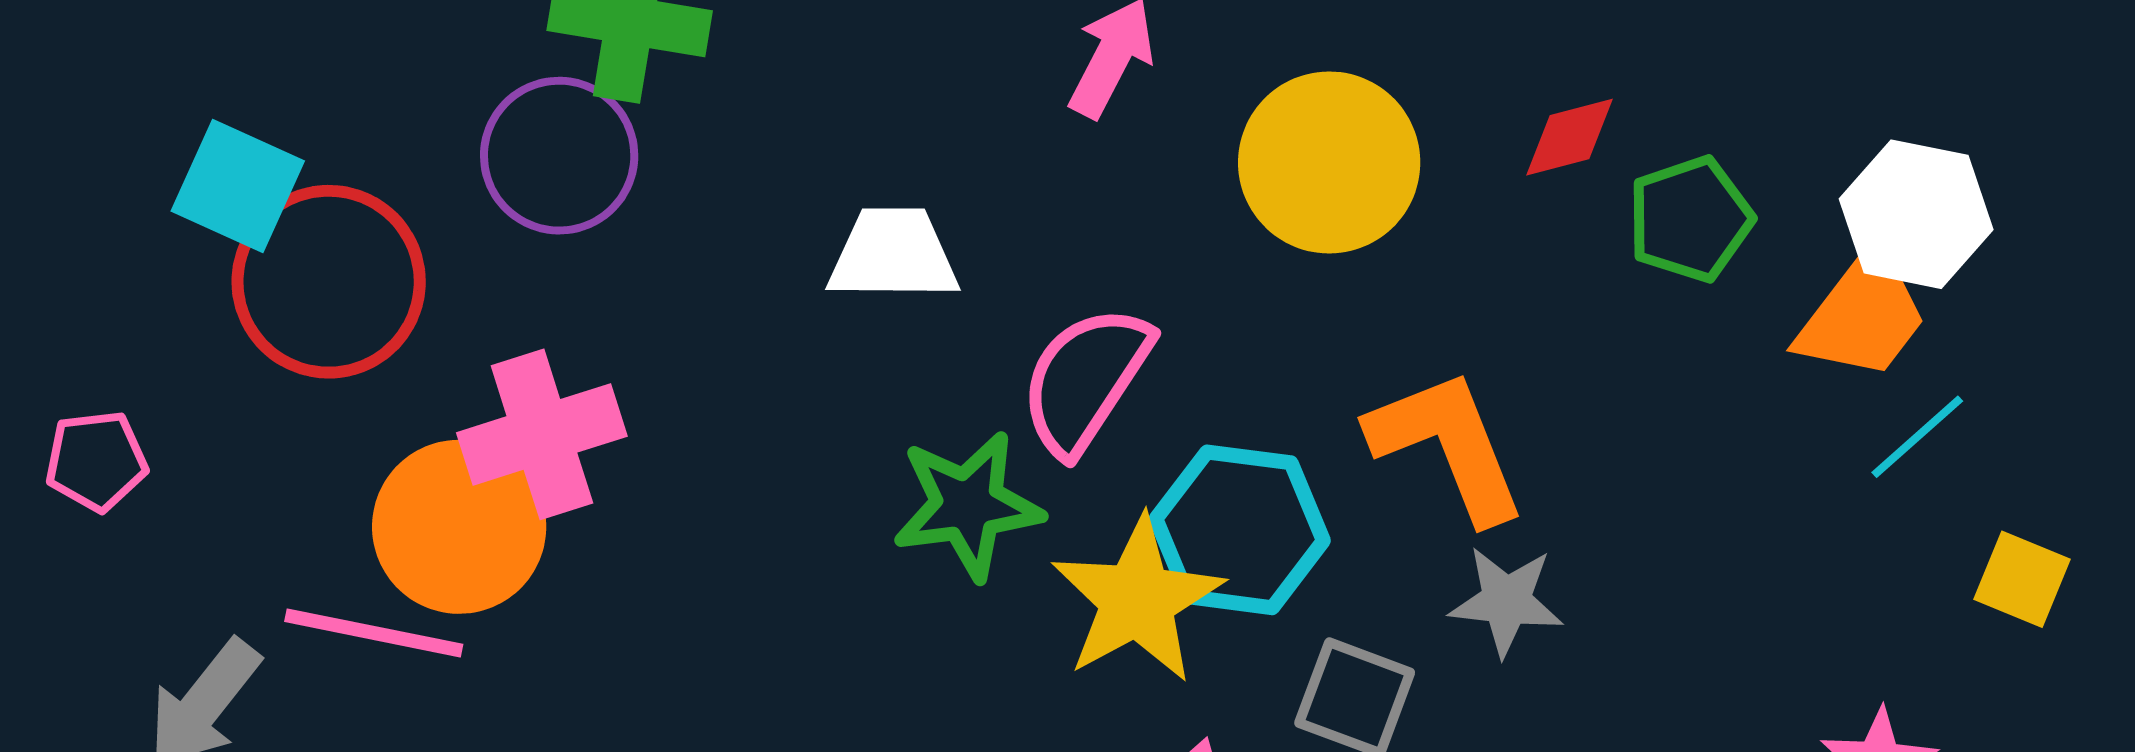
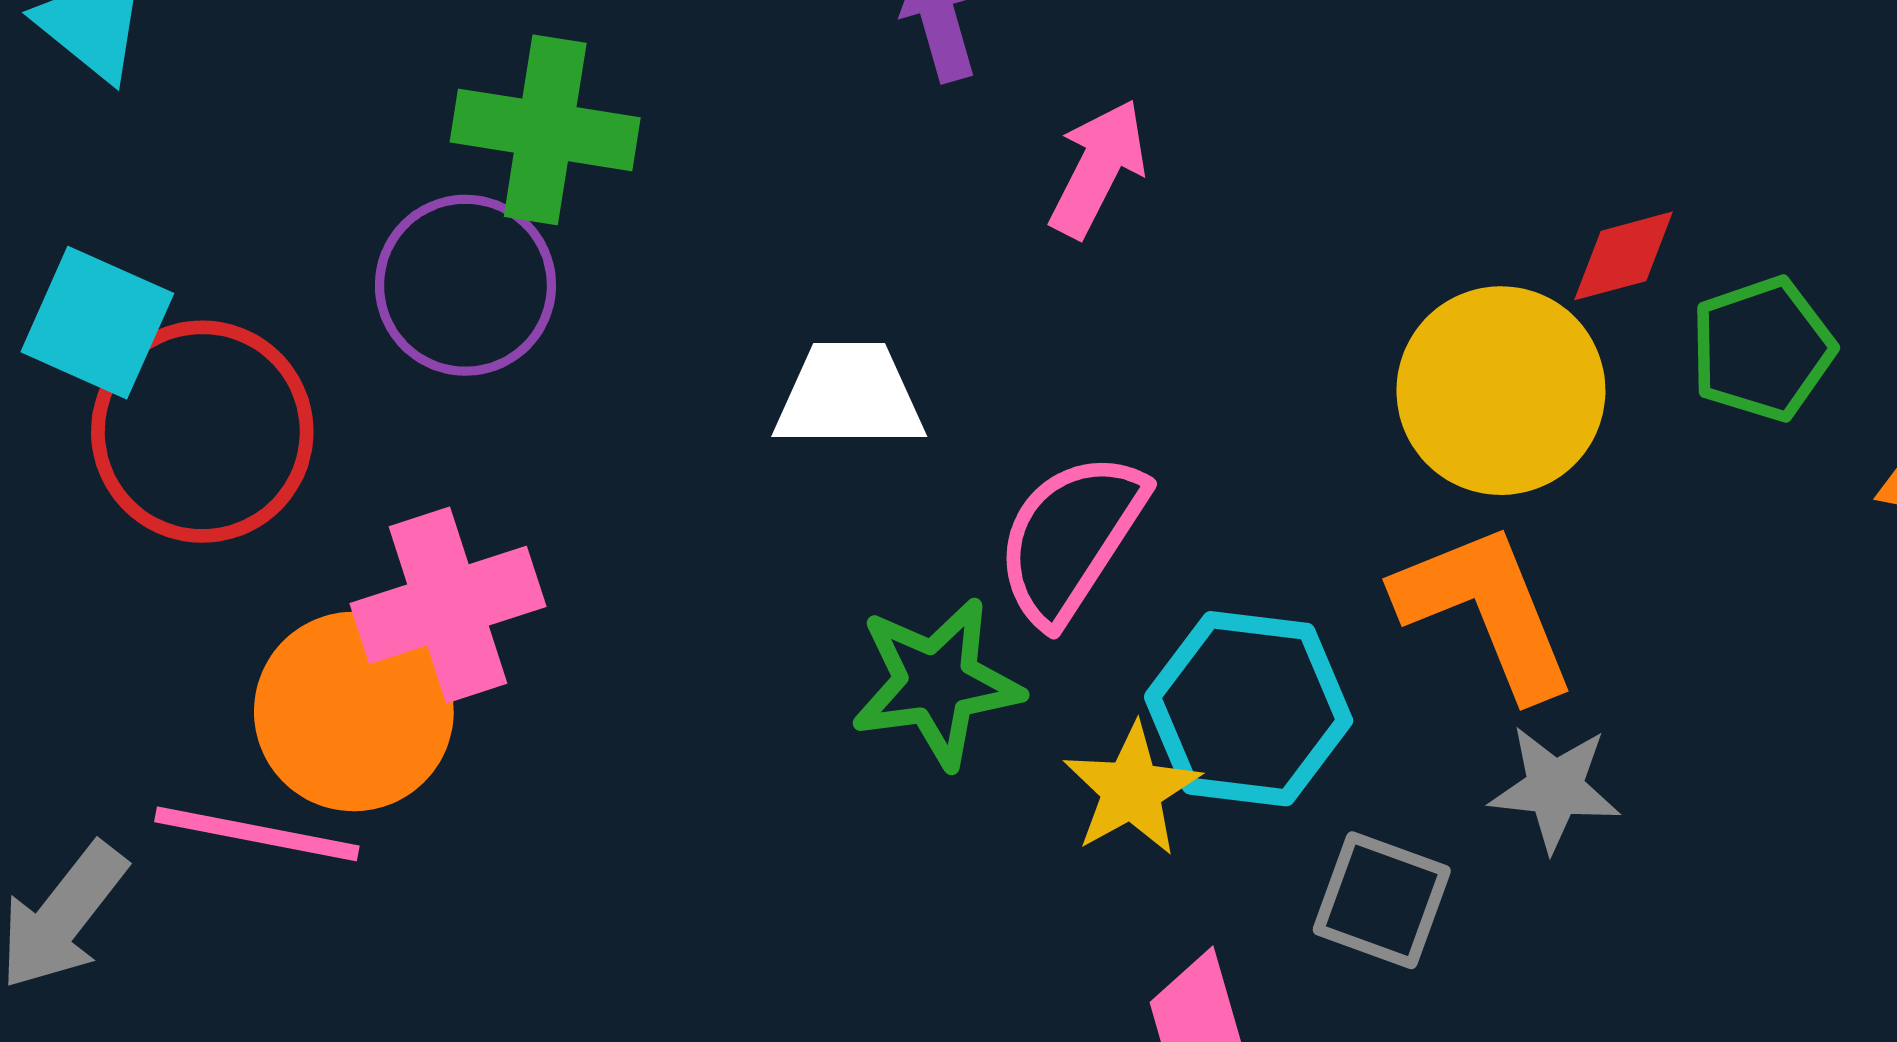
yellow circle: (1329, 162) -> (1501, 391), moved
yellow star: (1137, 600) -> (1132, 790), size x0.7

